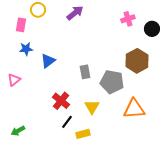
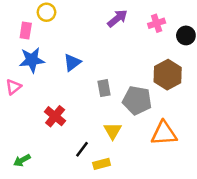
purple arrow: (75, 13) -> (117, 18), moved
blue star: (26, 49) -> (32, 60), size x1.5
blue triangle: (48, 61) -> (72, 62), moved
pink triangle: (14, 80) -> (13, 87), moved
red cross: (61, 101) -> (55, 116), moved

